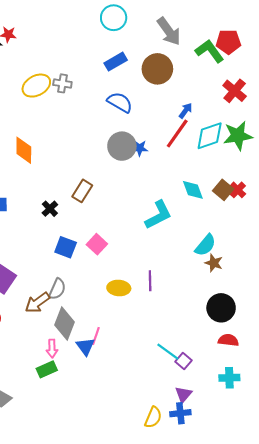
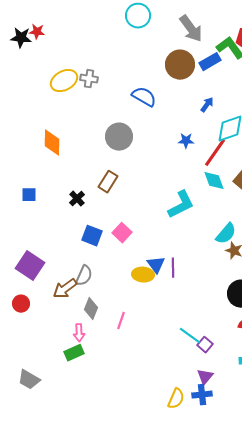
blue rectangle: (116, 62) -> (210, 62), moved
red line: (177, 134) -> (215, 153), moved
gray circle: (122, 146) -> (119, 137), moved
blue star: (140, 148) -> (186, 141), moved
gray diamond: (65, 323) -> (91, 309), size x0.7
blue triangle: (85, 346) -> (156, 265), moved

